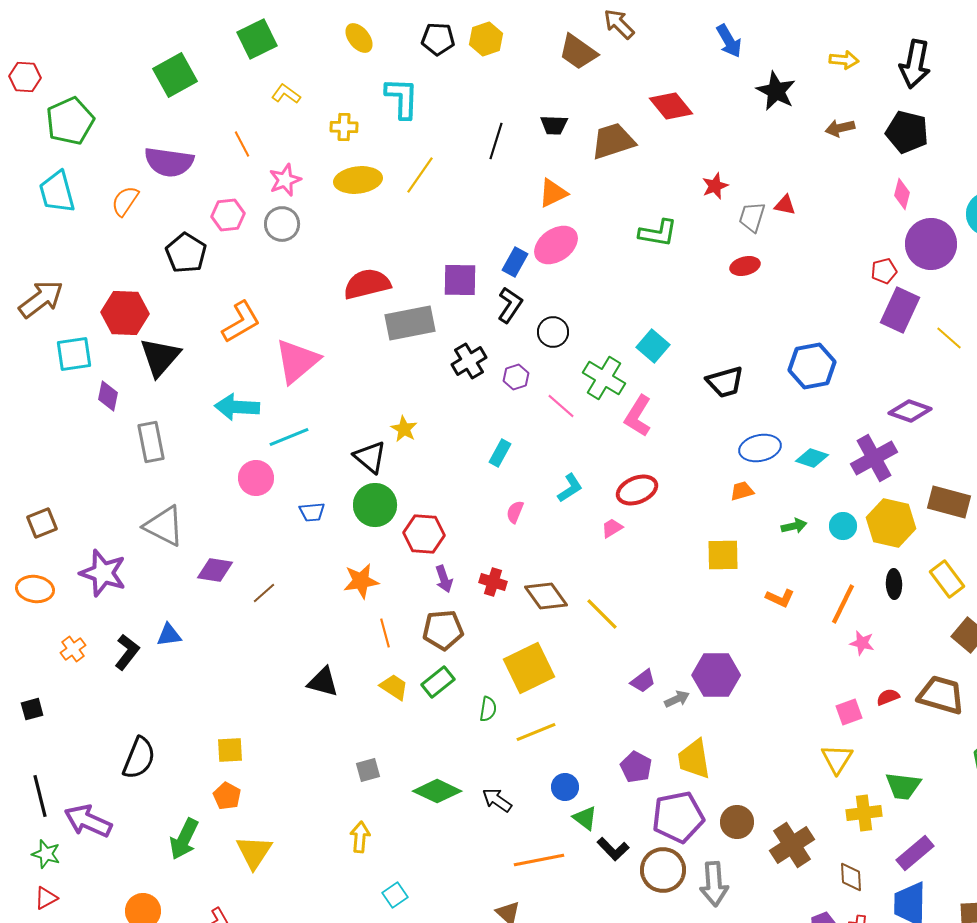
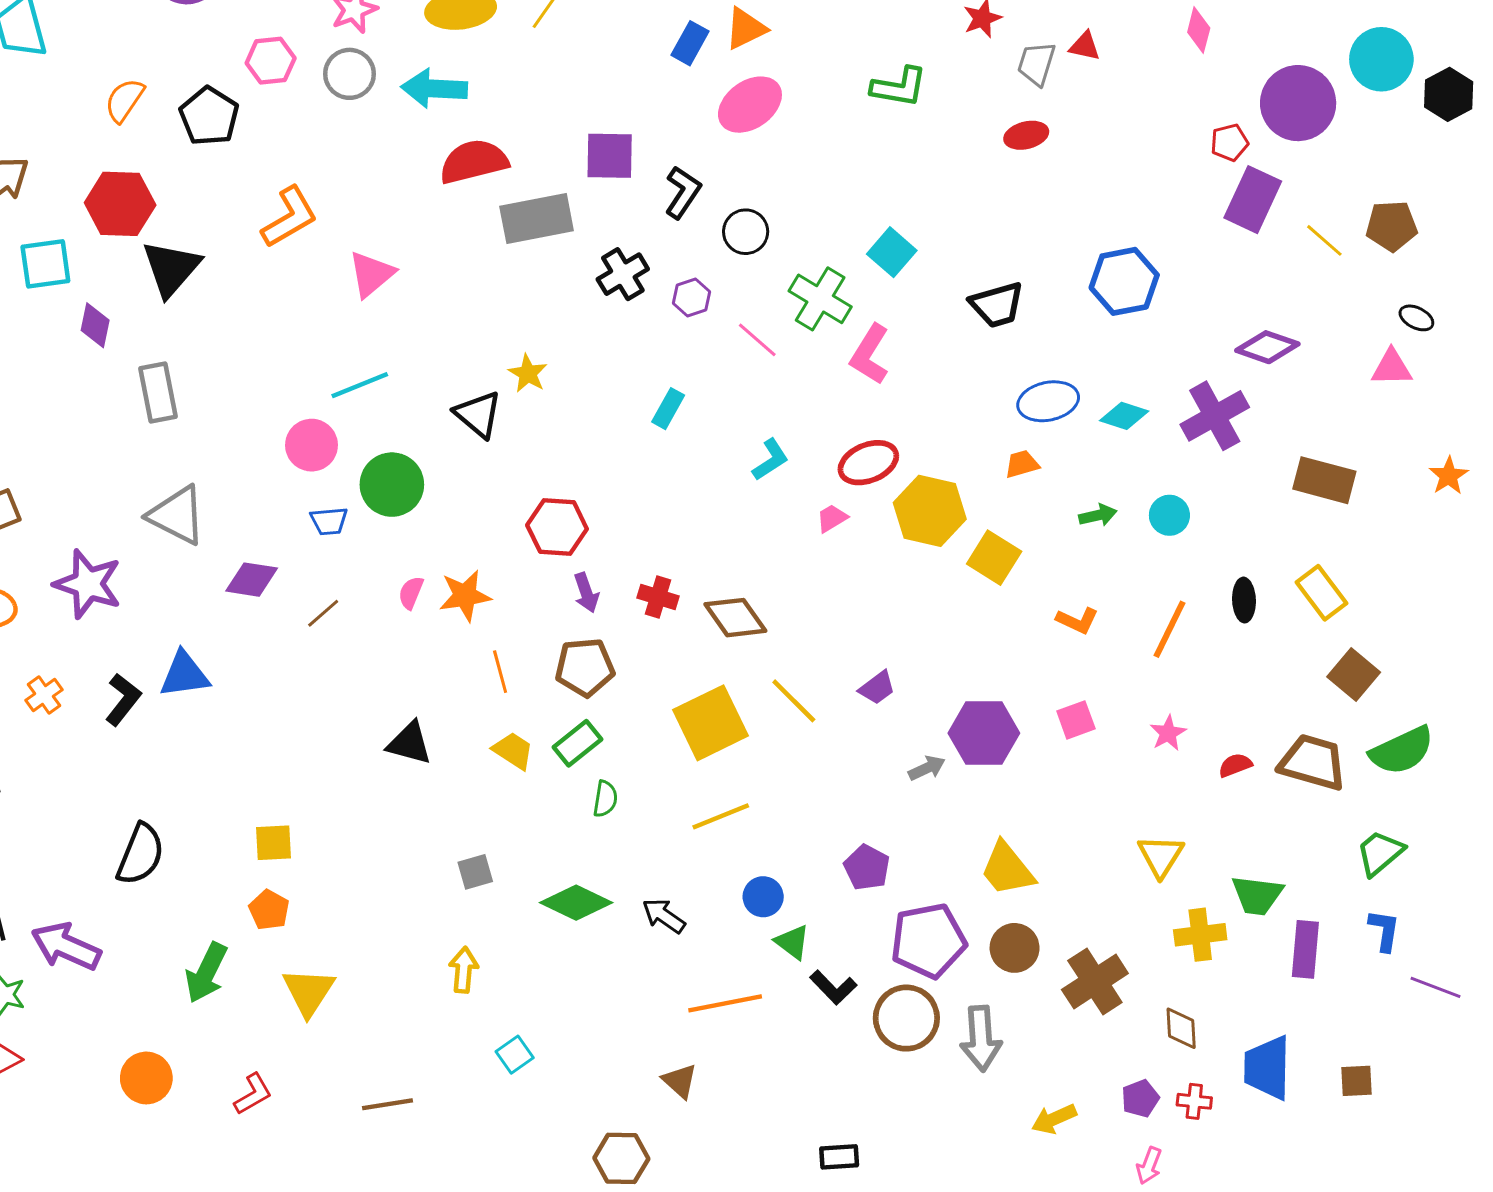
pink diamond: (902, 194) -> (1199, 30), moved
orange semicircle: (125, 201) -> (124, 100), moved
blue rectangle: (515, 262) -> (690, 43), moved
pink triangle: (297, 361) -> (371, 274), size x0.7
cyan arrow: (237, 407) -> (434, 88), moved
green circle: (375, 505) -> (392, 485), moved
blue trapezoid: (312, 512) -> (329, 521), moved
pink semicircle: (515, 512) -> (411, 593), moved
yellow hexagon: (891, 523) -> (930, 511), moved
yellow square: (723, 555) -> (994, 558), turned 33
yellow line: (602, 614) -> (794, 701), moved
blue triangle: (169, 635) -> (184, 675), size x1.4
pink star: (862, 643) -> (1168, 733), moved, turned 30
purple trapezoid: (643, 681) -> (877, 688), moved
green semicircle: (488, 709) -> (605, 799), moved
pink square: (849, 712) -> (1076, 720), moved
yellow trapezoid: (694, 759) -> (1007, 869), moved, turned -30
purple rectangle: (915, 853) -> (1305, 949), moved, turned -45

